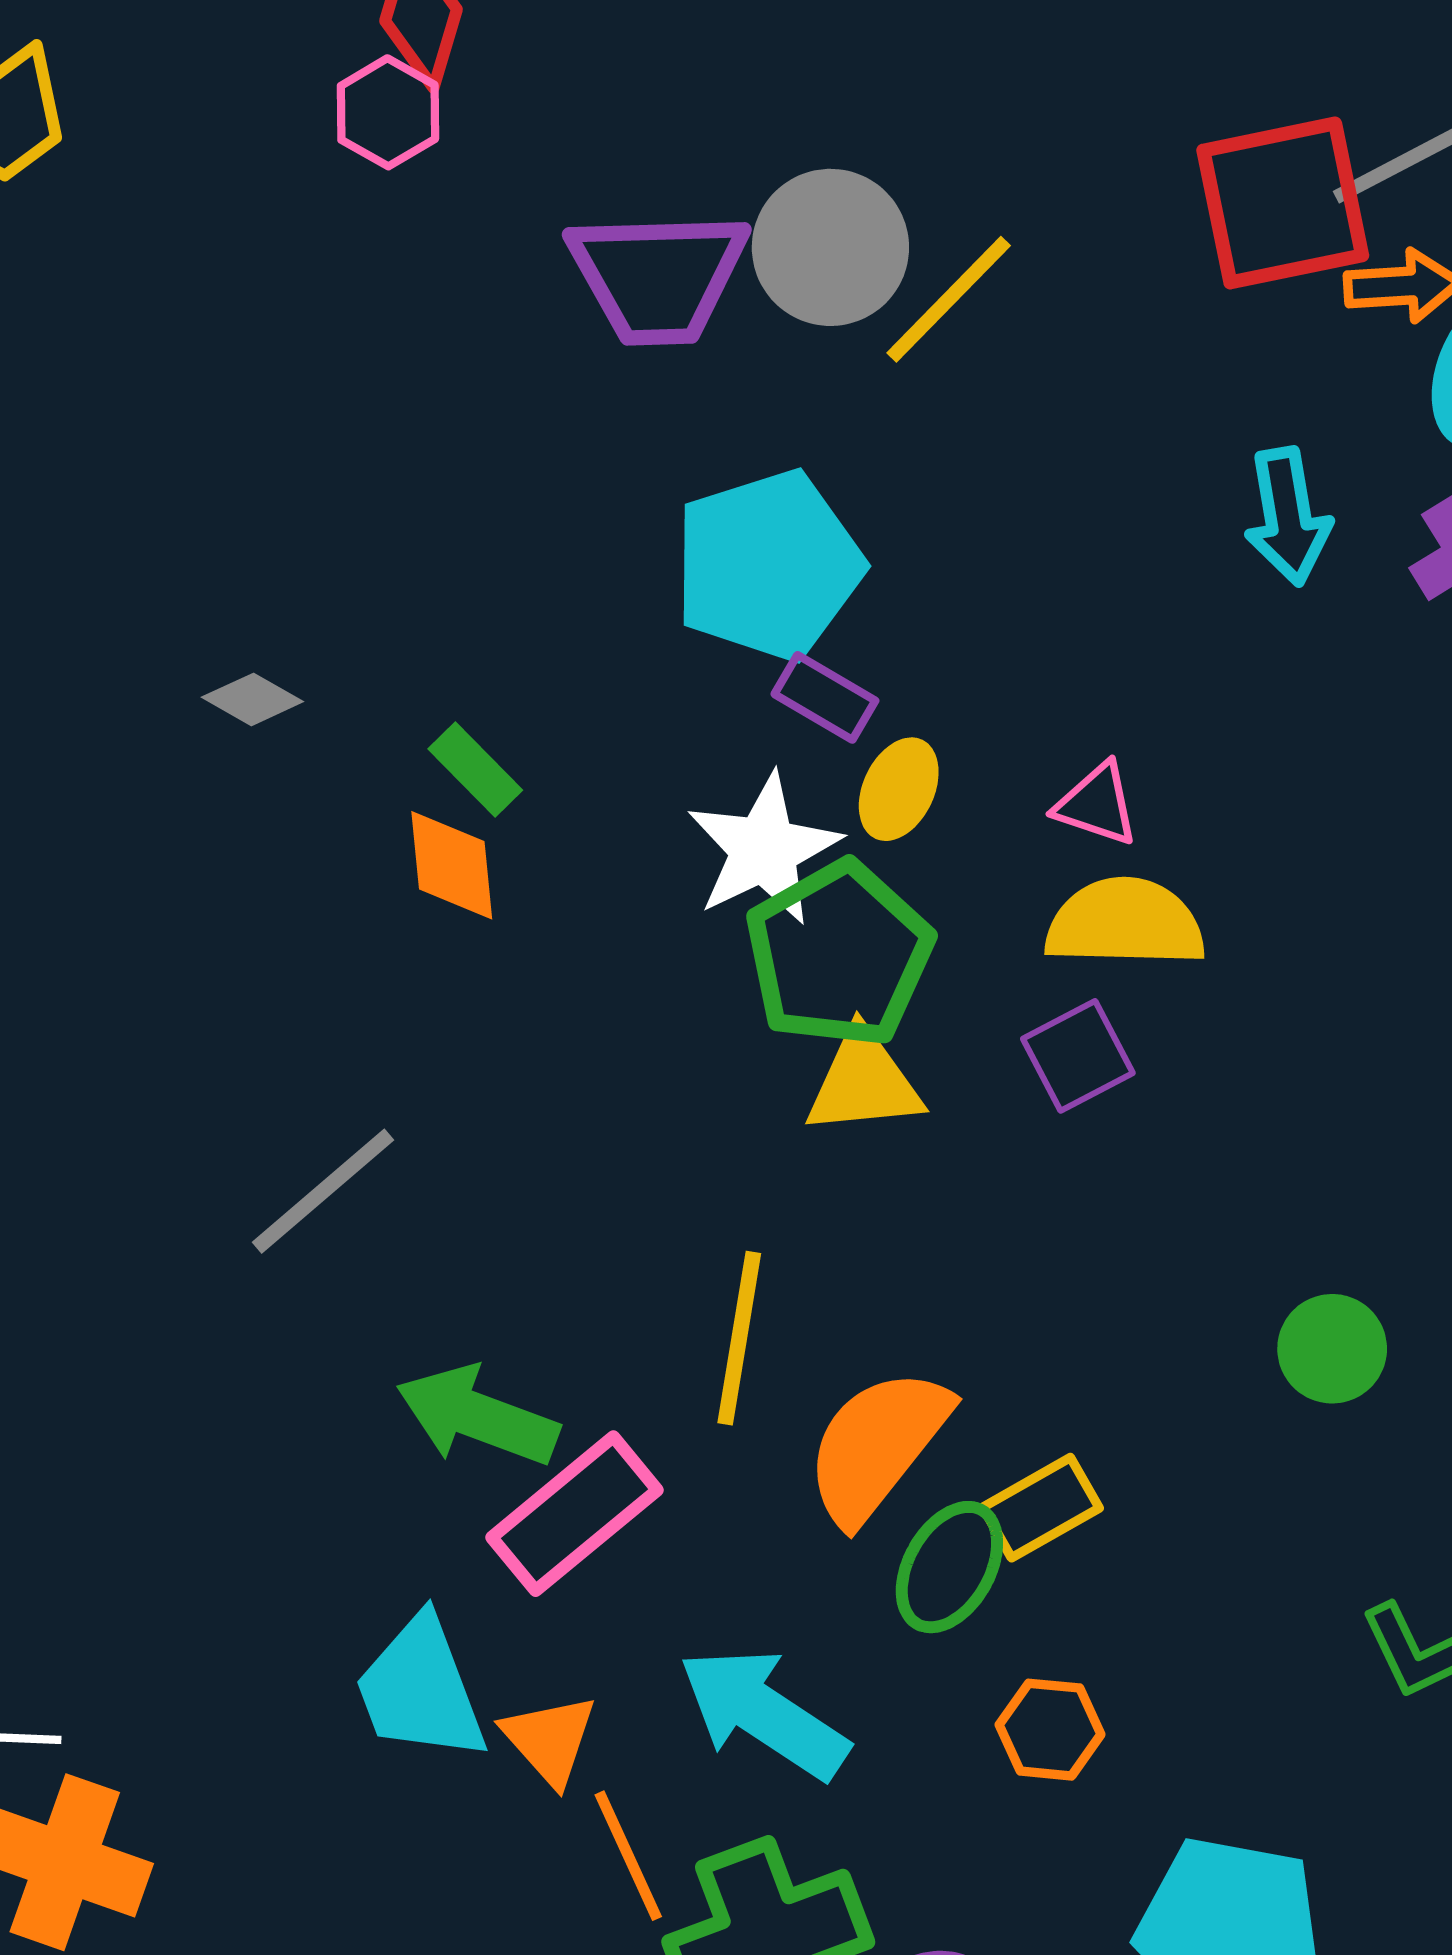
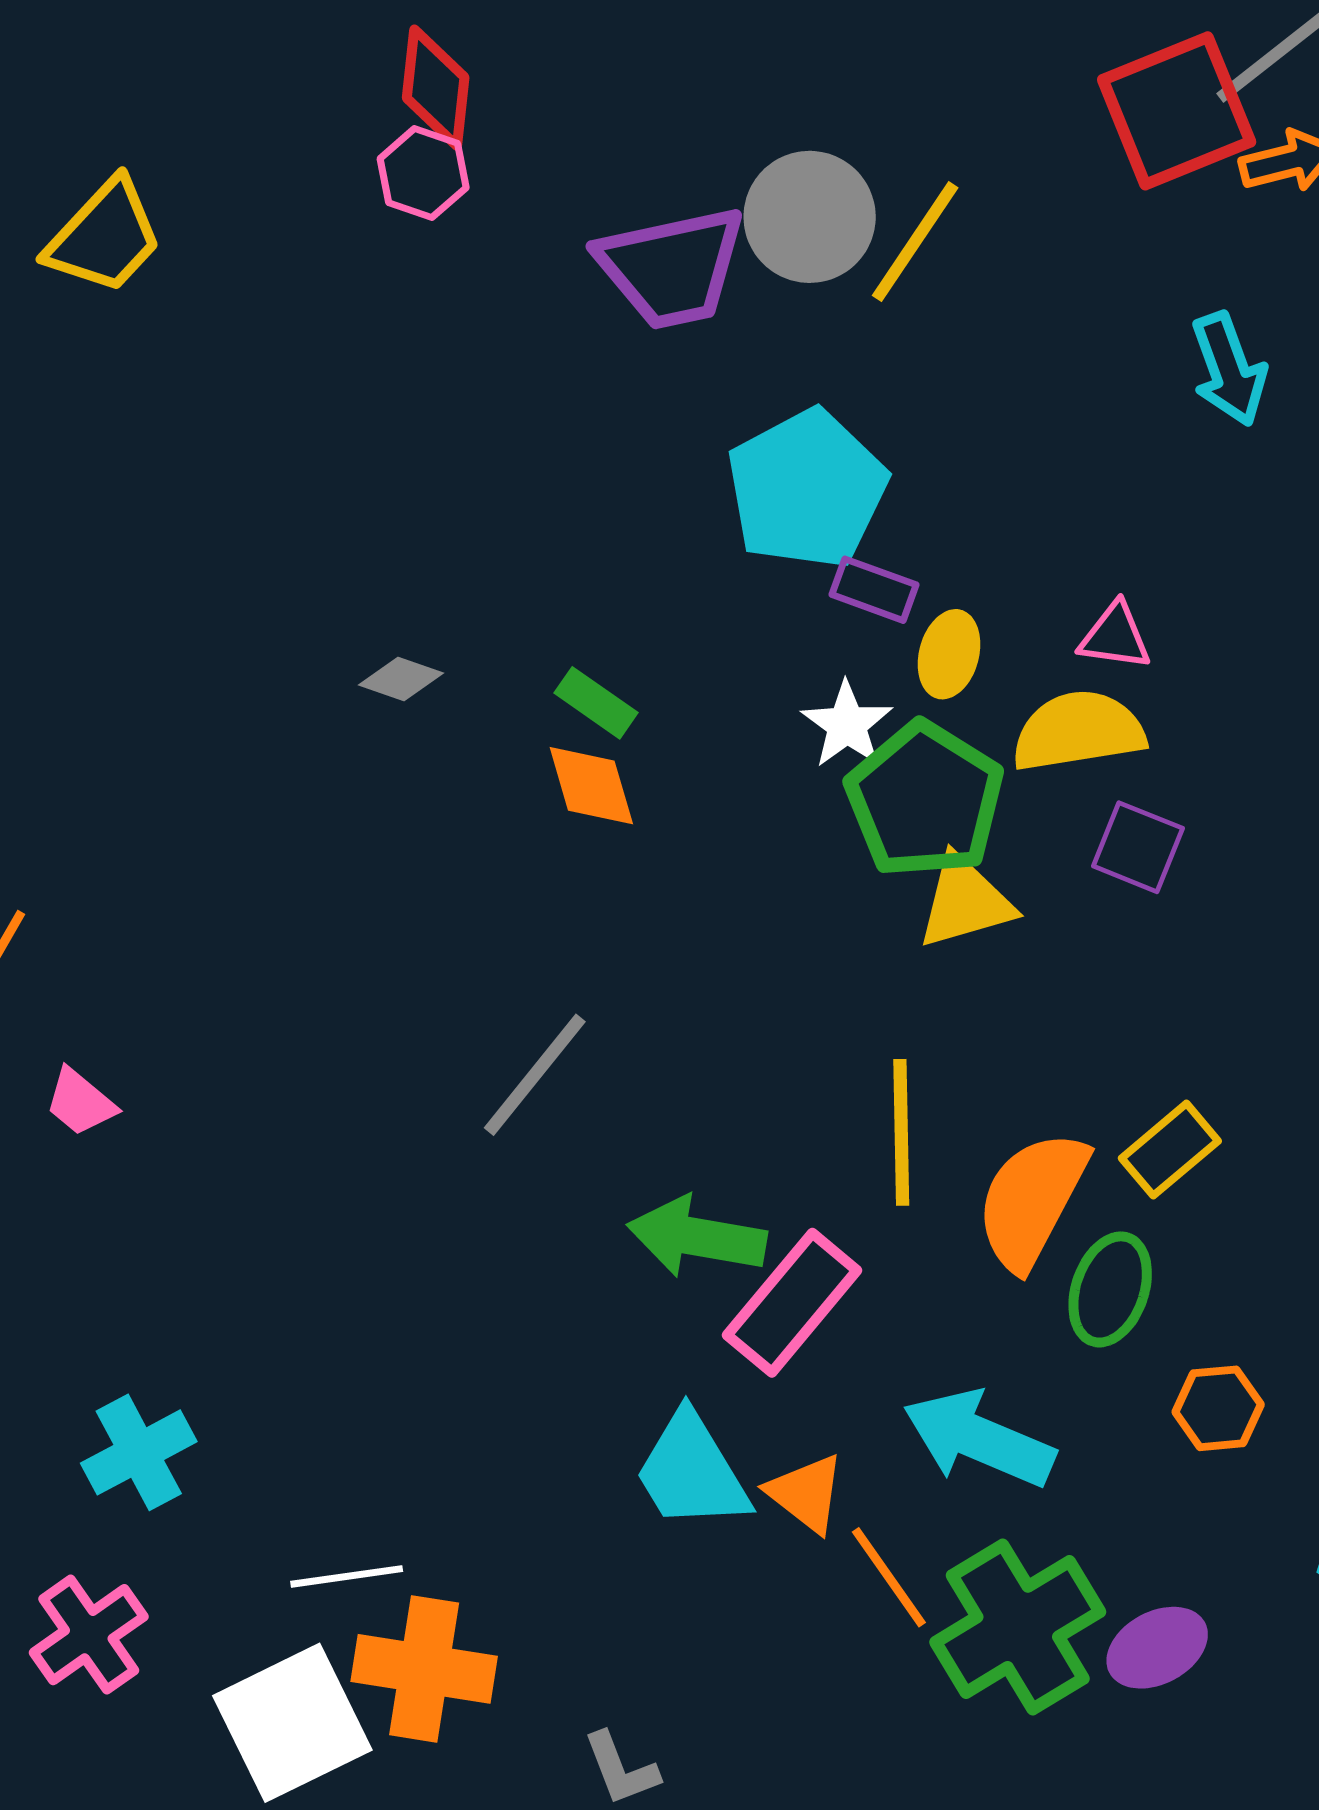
white star: (764, 849) -> (847, 725), size x0.7
yellow semicircle: (1125, 923) -> (1078, 731), moved
purple square: (1078, 1056) -> (1138, 847), turned -30
yellow rectangle: (1041, 1508) -> (1170, 1150), moved

